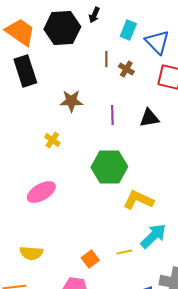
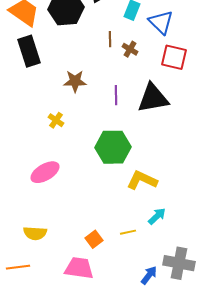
black triangle: (149, 118) -> (153, 98), size x1.6
cyan arrow: (153, 236) -> (157, 216), size x0.7

